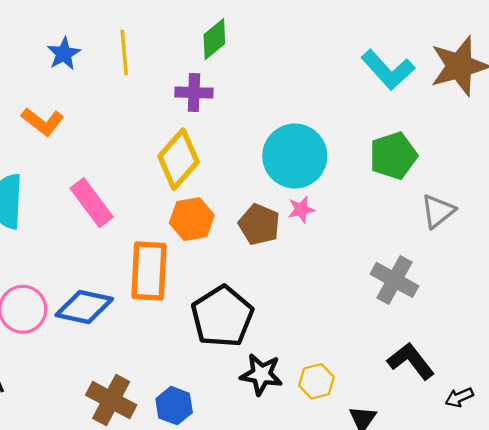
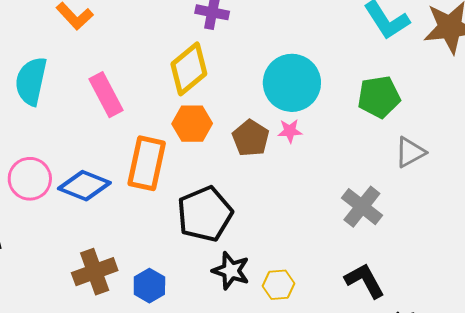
brown cross: (111, 400) -> (95, 272), turned 33

